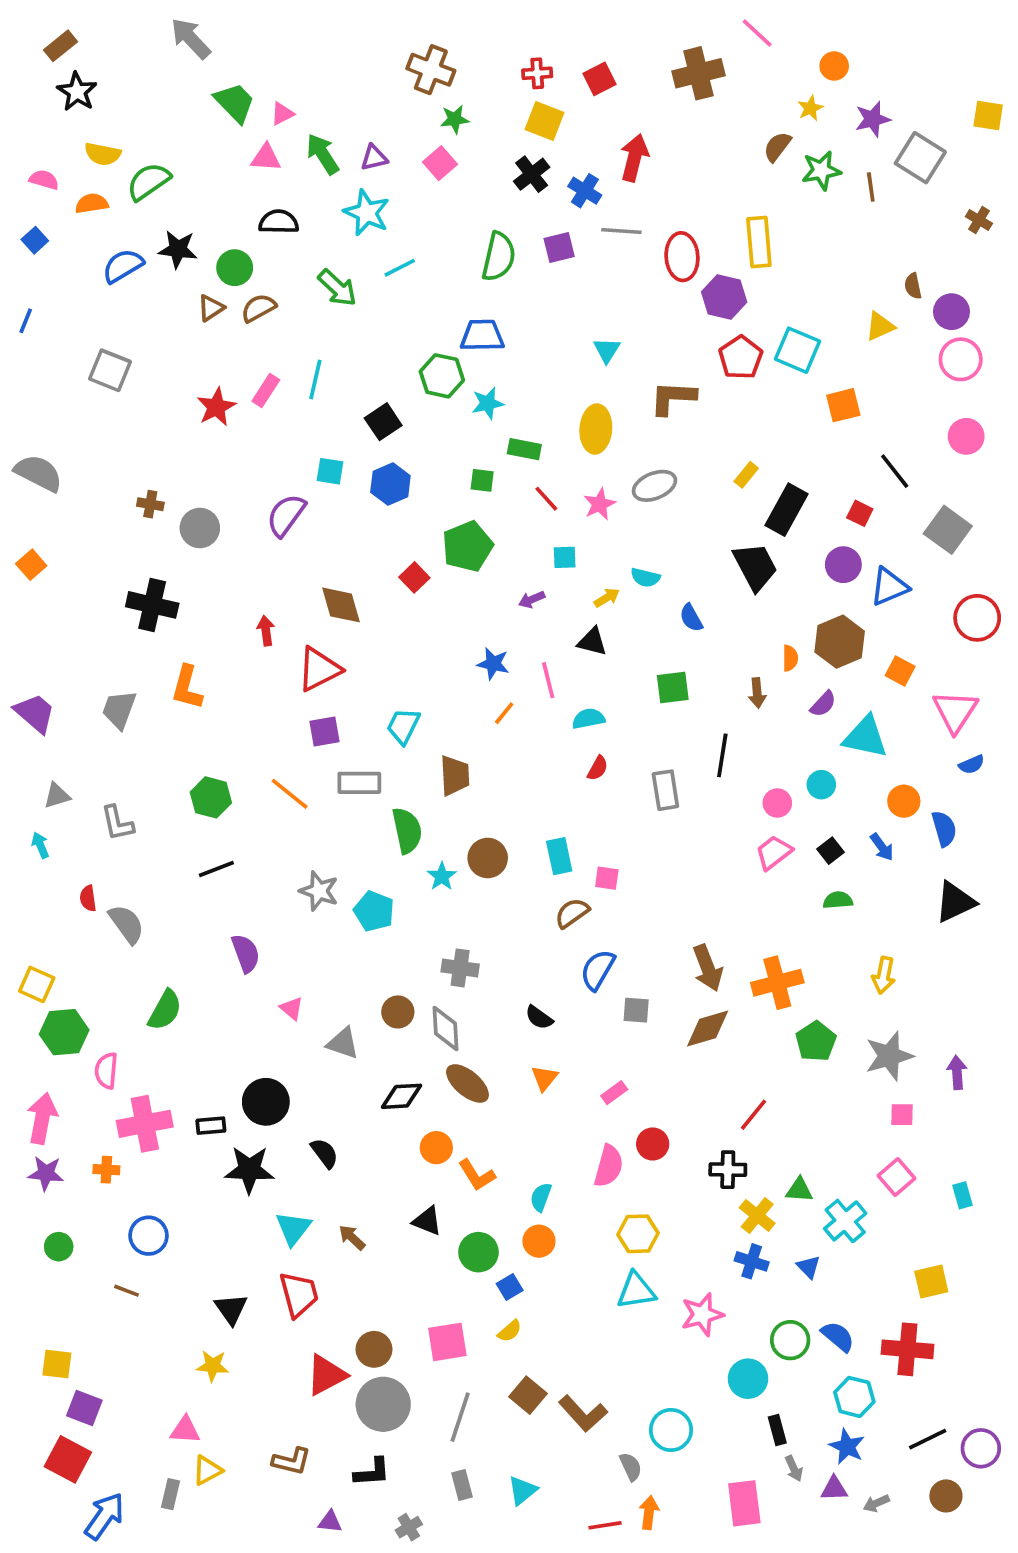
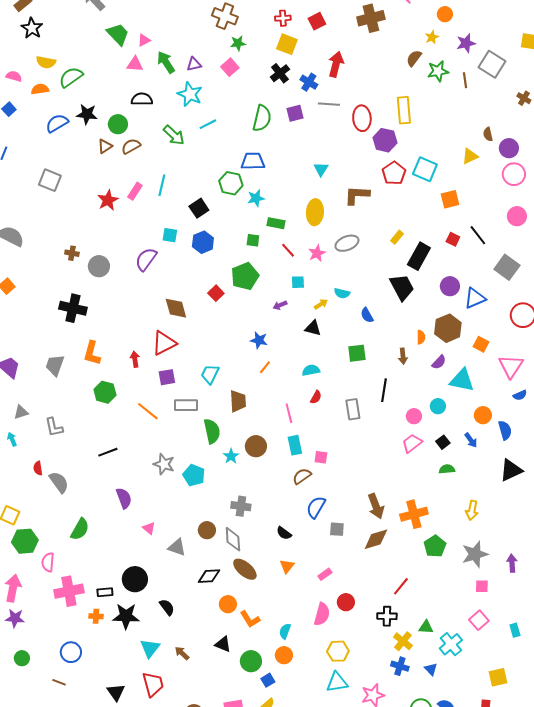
red square: (860, 513) -> (453, 239), moved
red arrow: (266, 631) -> (135, 359), moved
pink line: (548, 680) -> (289, 413), moved
green hexagon: (211, 797) -> (105, 392), moved
orange cross: (106, 1170) -> (96, 616), moved

